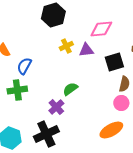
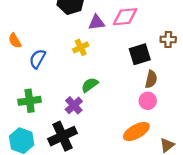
yellow cross: (66, 46) -> (81, 47), moved
purple triangle: (86, 50) -> (97, 22), moved
green cross: (17, 90) -> (30, 101), moved

